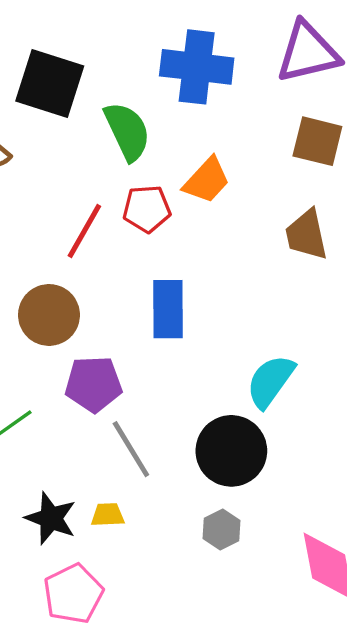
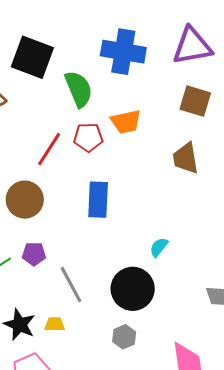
orange trapezoid: (207, 180) -> (126, 122), turned 32
cyan semicircle: (270, 381) -> (159, 247), size x0.6
purple pentagon: (94, 384) -> (34, 254), moved, size x0.7

